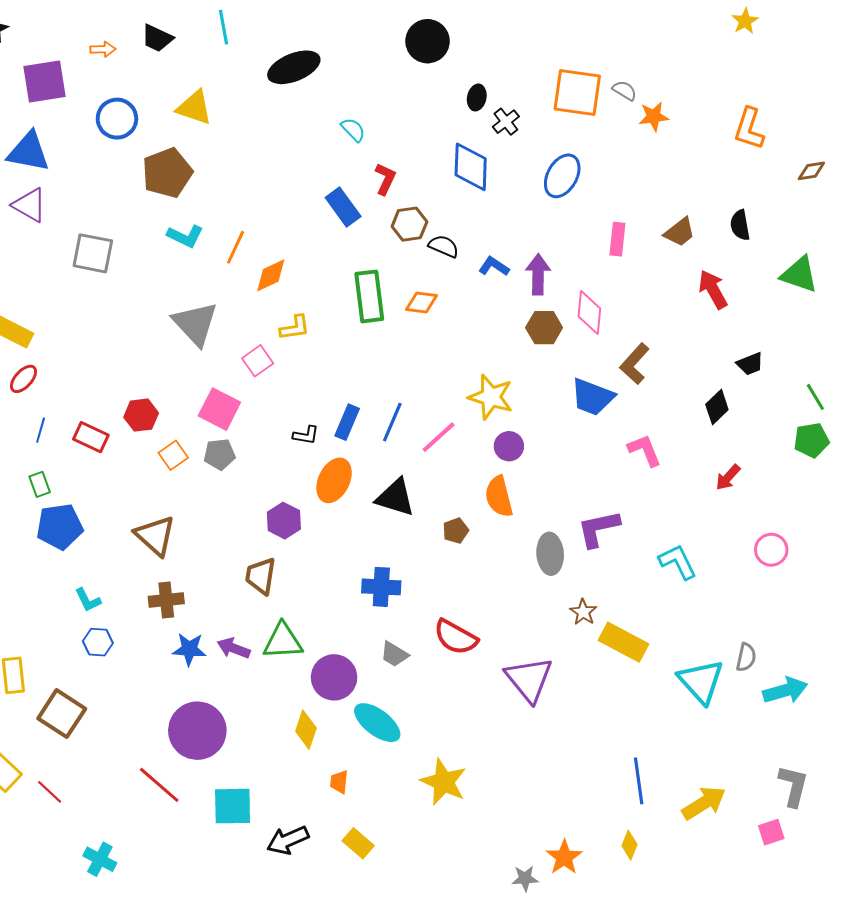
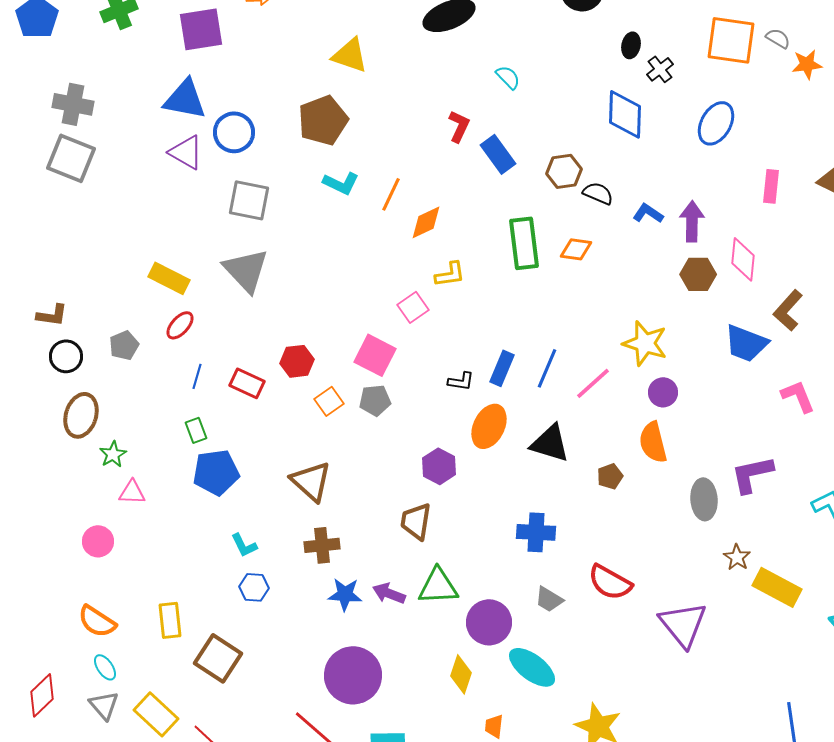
blue circle: (117, 119) -> (234, 132), moved
red L-shape: (385, 179) -> (459, 126), moved
gray triangle: (195, 324) -> (246, 270), moved

